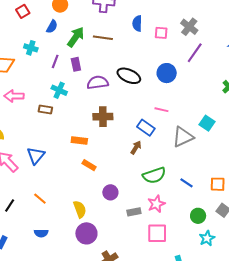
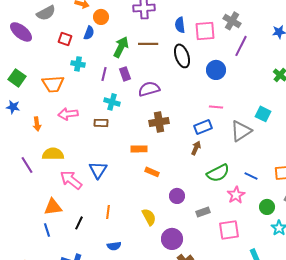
red square: (23, 11) -> (65, 39), moved, turned -32
blue semicircle: (52, 27) -> (89, 33), moved
pink square: (161, 33) -> (205, 31), size x1.5
black ellipse: (129, 76) -> (182, 56), moved, turned 55
blue rectangle: (146, 128) -> (203, 127), turned -48
orange line: (40, 199) -> (108, 212), turned 64
pink star: (156, 204) -> (236, 195), moved
purple circle: (86, 233) -> (172, 239), moved

